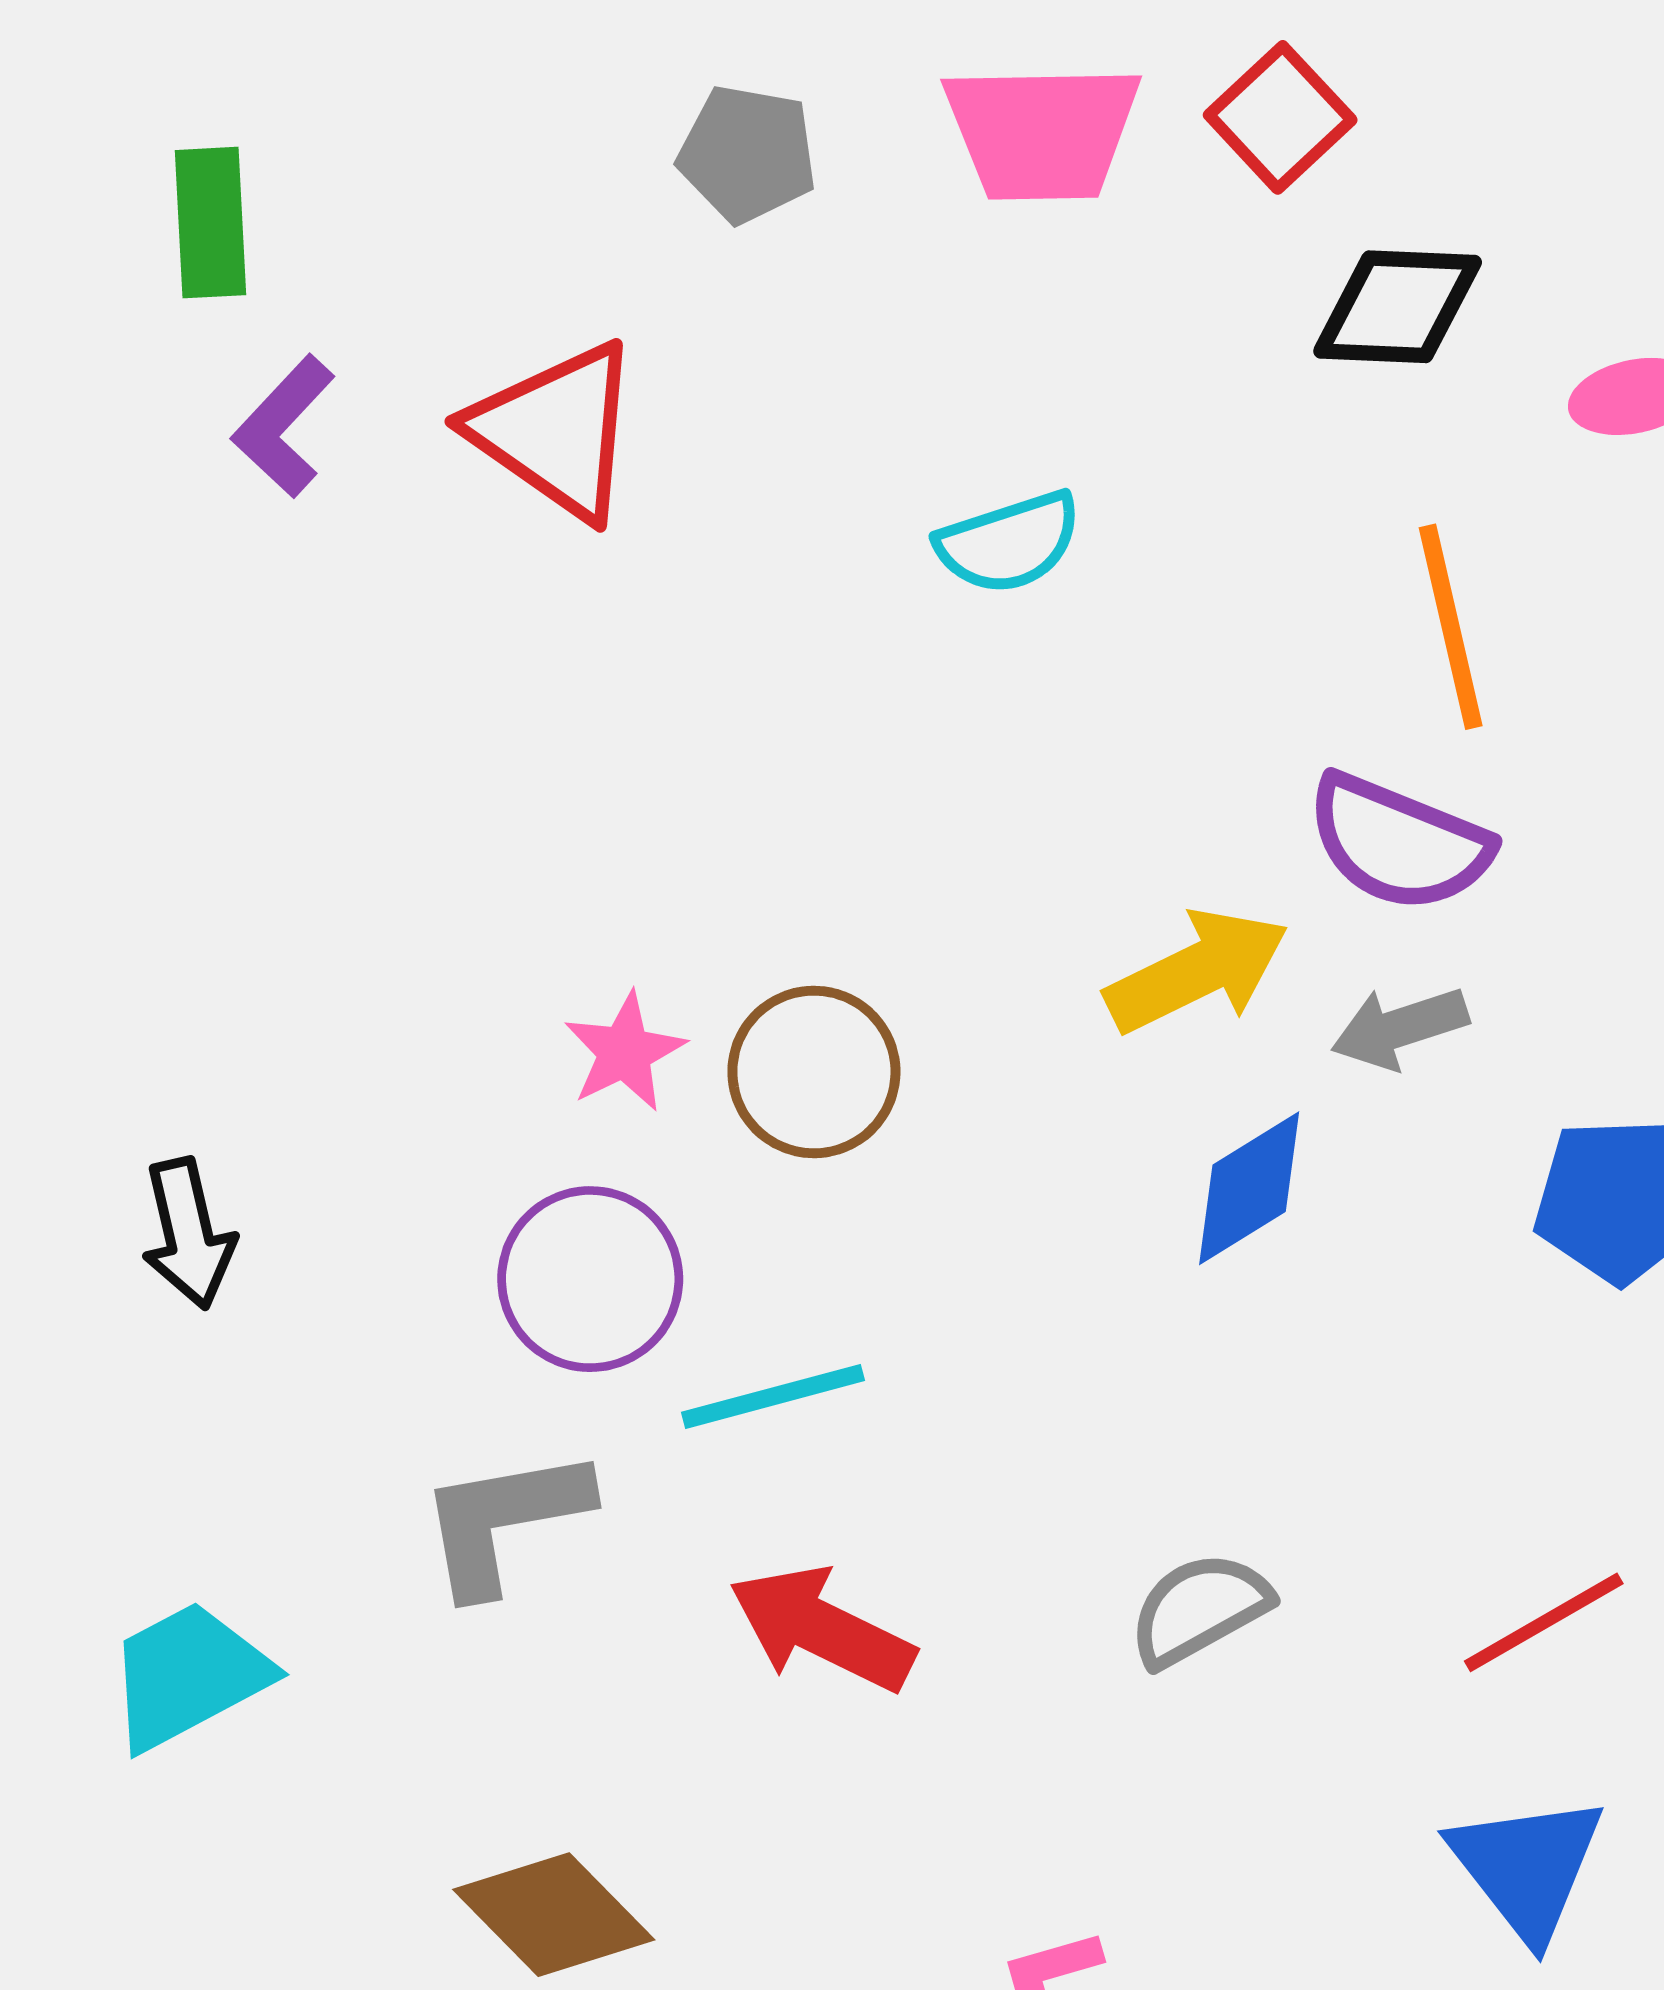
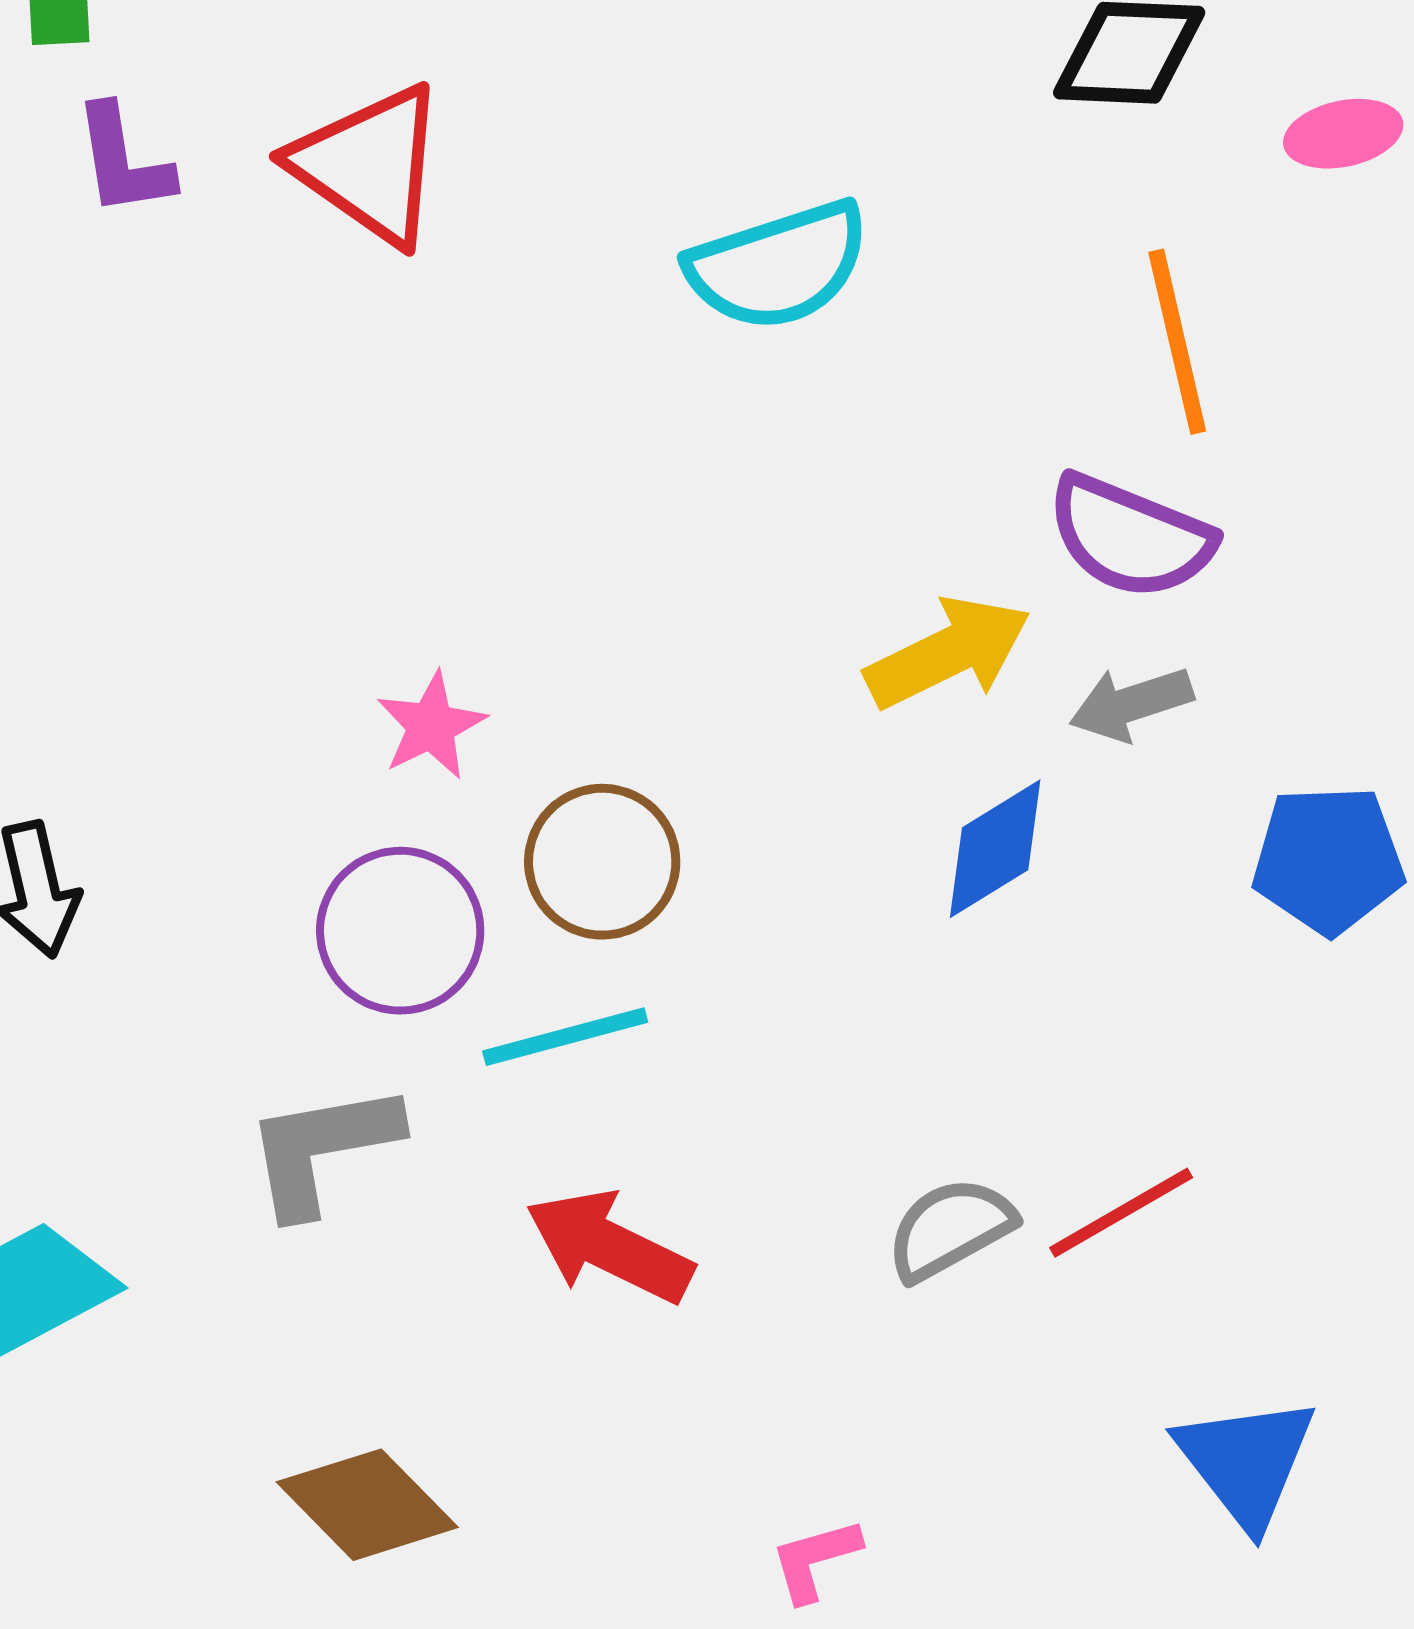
purple L-shape: (283, 426) -> (123, 161), turned -52
cyan semicircle: (1009, 543) -> (778, 266), size x1.4
brown circle: (814, 1072) -> (602, 862), moved
red line: (1544, 1622) -> (1121, 1213), moved

